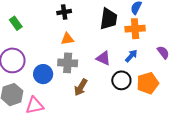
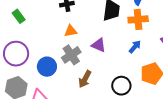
purple triangle: (103, 58) -> (99, 45), moved
gray cross: (68, 63) -> (71, 55), turned -36
black circle: (121, 80) -> (121, 86), moved

